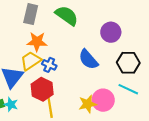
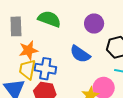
yellow trapezoid: (31, 61) -> (27, 69), turned -30
blue cross: (49, 65) -> (45, 69), size x1.5

